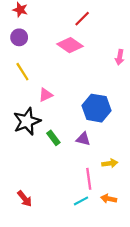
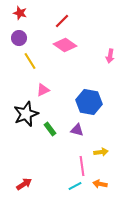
red line: (82, 19) -> (62, 21), moved
yellow line: (22, 72) -> (30, 61), moved
red arrow: (25, 199) -> (24, 184), turned -84

